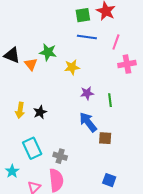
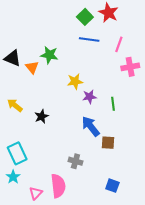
green square: (83, 15) -> (85, 17), turned -35
yellow star: (72, 67) -> (75, 81), moved
yellow arrow: (20, 110) -> (15, 105), moved, turned 119
cyan rectangle: (32, 148) -> (17, 153), moved
gray cross: (60, 156) -> (75, 161), moved

